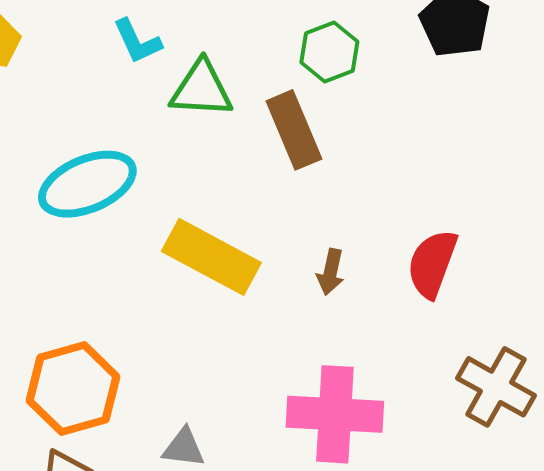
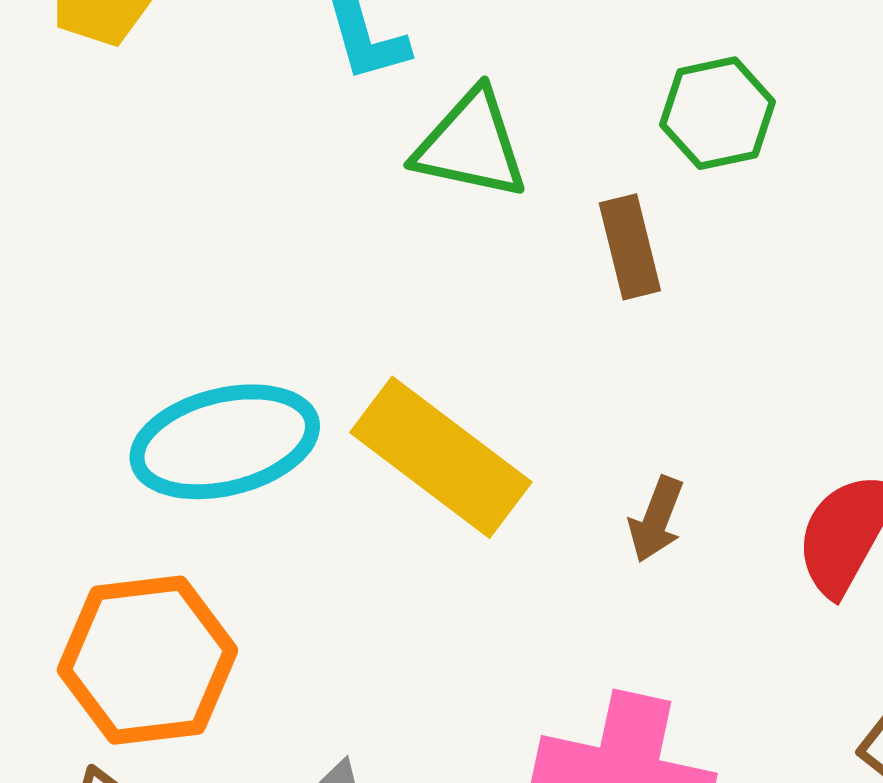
brown rectangle: (294, 130) -> (630, 247), size x0.7
cyan ellipse: (87, 184) -> (225, 442), moved

